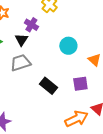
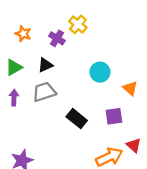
purple cross: (31, 25) -> (57, 38), moved
black triangle: (21, 40) -> (45, 65), turned 32

